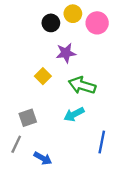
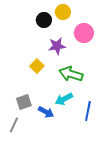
pink circle: (97, 23) -> (84, 33), moved
blue line: (102, 142) -> (88, 111), moved
blue arrow: (43, 158) -> (46, 112), moved

